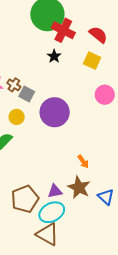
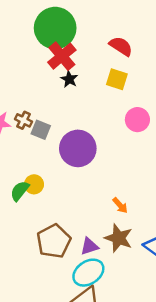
red cross: (63, 30) -> (62, 56), moved, turned 30
yellow circle: (17, 117) -> (34, 184), moved
brown pentagon: (25, 199) -> (54, 241), moved

